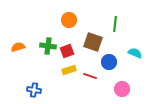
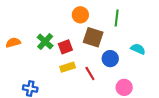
orange circle: (69, 20) -> (80, 15), moved
green cross: (48, 46) -> (45, 42), turned 35
red line: (90, 76) -> (90, 74), turned 40

